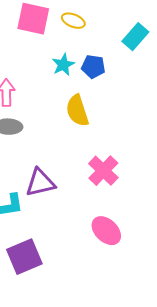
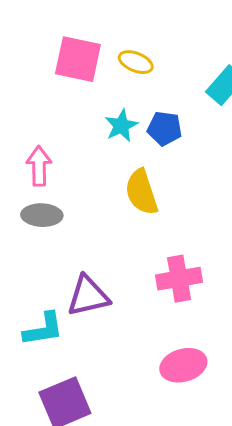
pink cross: (103, 171) -> (179, 279), turned 36
pink ellipse: (106, 231) -> (183, 365), turned -60

